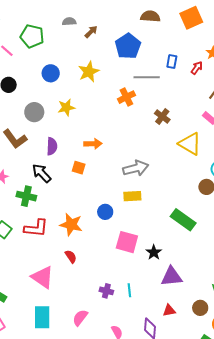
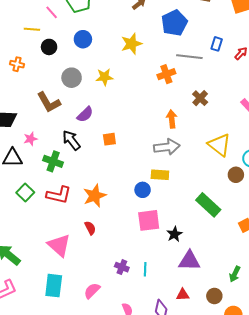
blue circle: (51, 73) -> (83, 39), moved
orange arrow: (93, 144) -> (172, 119), moved, turned -102
yellow triangle: (190, 144) -> (219, 145), moved
purple semicircle: (52, 146) -> (85, 114), turned 36
orange square: (79, 168) -> (109, 139), turned -32
blue circle: (105, 212) -> (143, 190), moved
orange star: (71, 225) -> (95, 196), turned 30
pink square: (127, 242) -> (149, 220), turned -30

